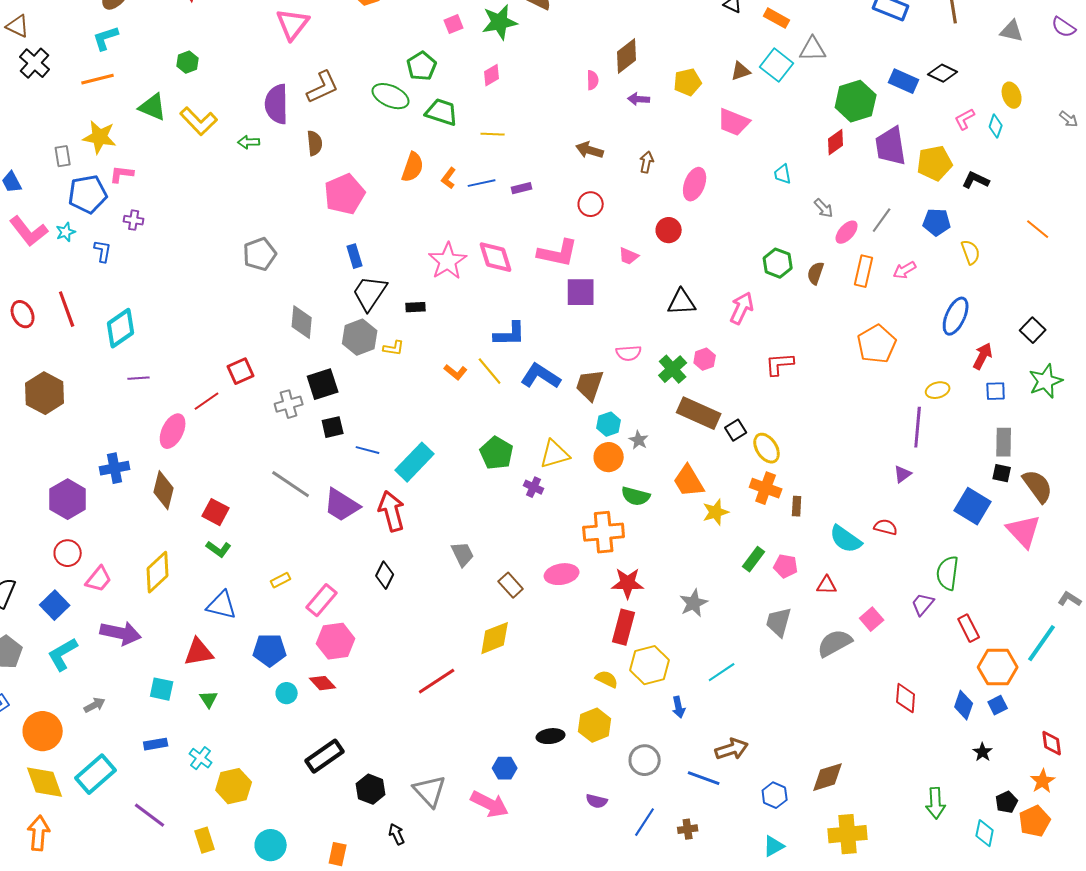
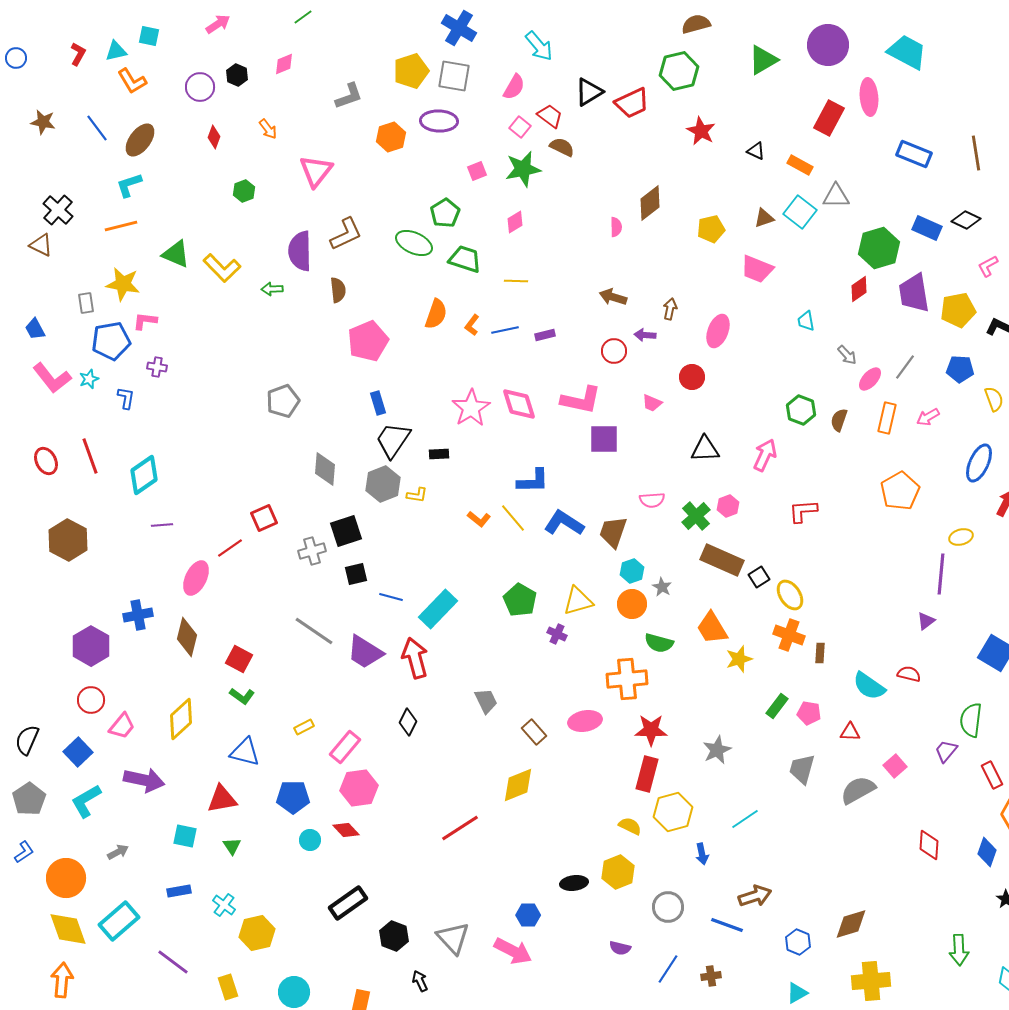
brown triangle: (18, 26) -> (41, 245), moved
green hexagon: (188, 62) -> (244, 191), moved
purple arrow: (639, 99) -> (645, 335), moved

